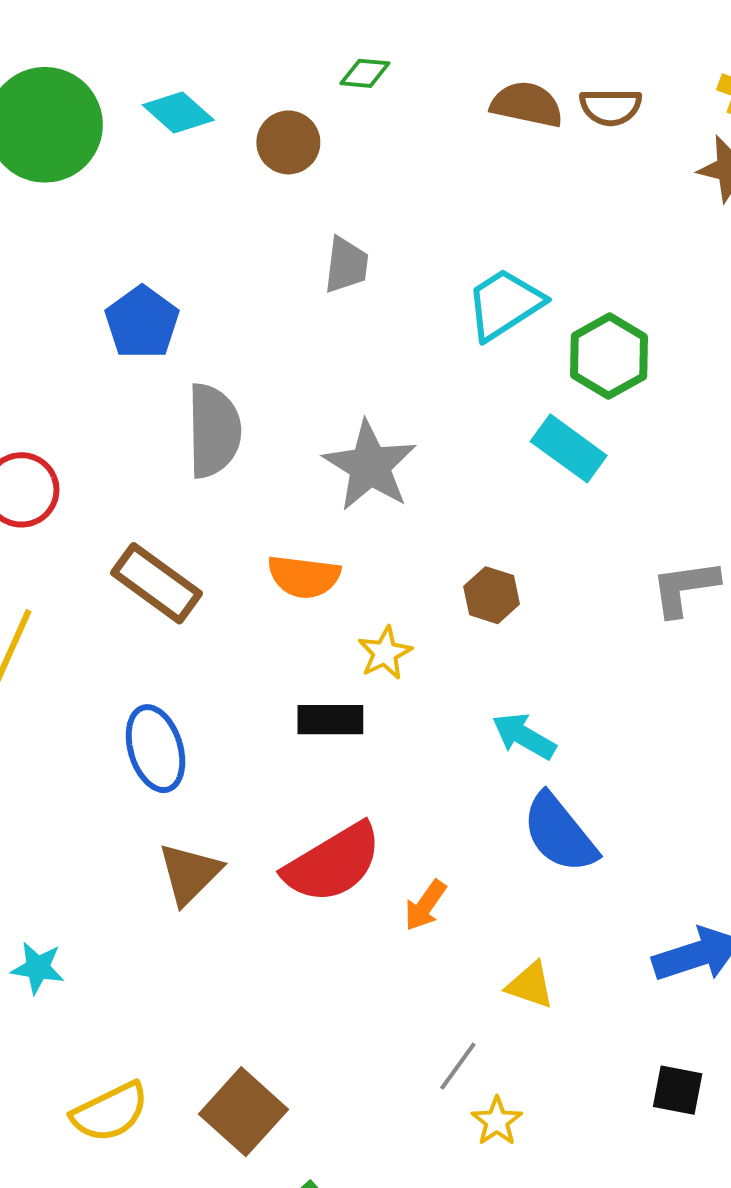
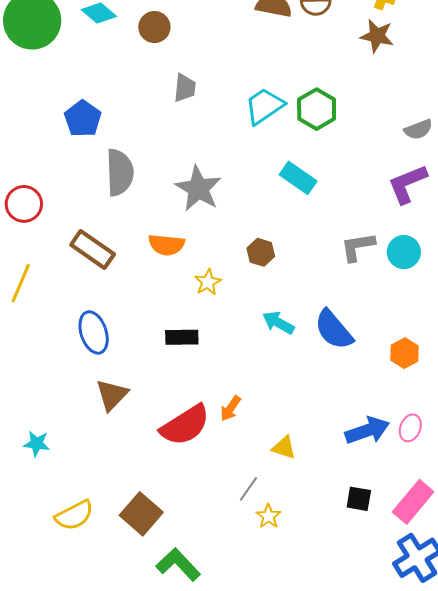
green hexagon: (609, 356) -> (317, 109), moved
black rectangle: (330, 720) -> (182, 337), moved
blue semicircle: (559, 833) -> (334, 330), moved
red semicircle: (333, 863) -> (185, 425), moved

